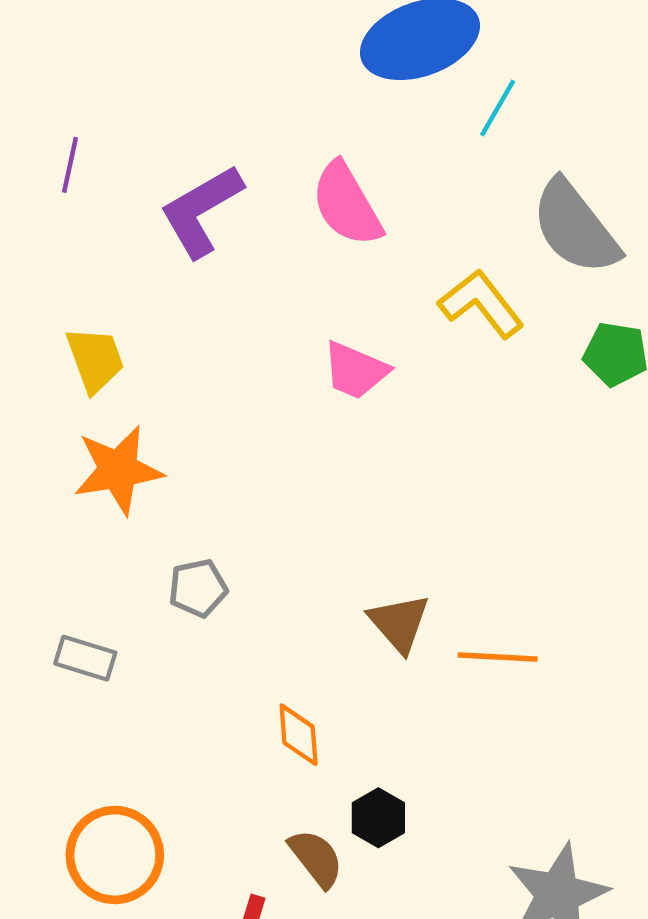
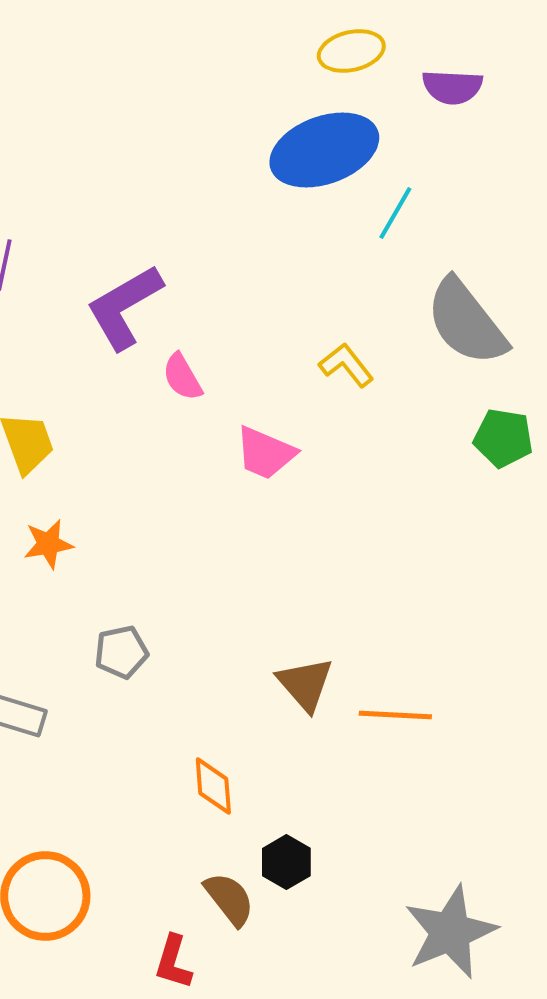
pink semicircle: (347, 204) -> (182, 377), moved, size x0.6
yellow L-shape: (481, 304) -> (346, 365), moved, size x0.7
orange star: (118, 470) -> (48, 544), size x0.6

